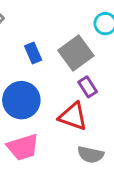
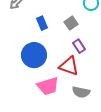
gray square: (76, 53) -> (71, 23), size x0.6
pink trapezoid: (23, 147) -> (48, 86), moved

